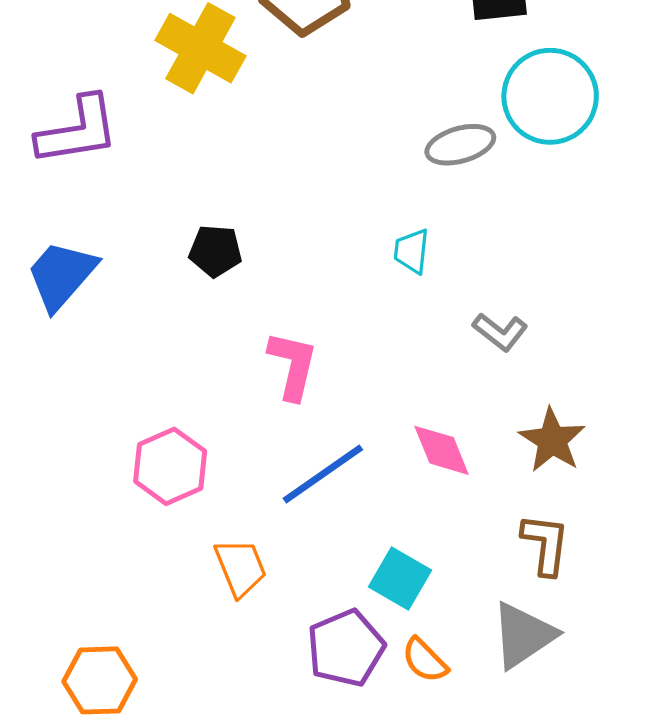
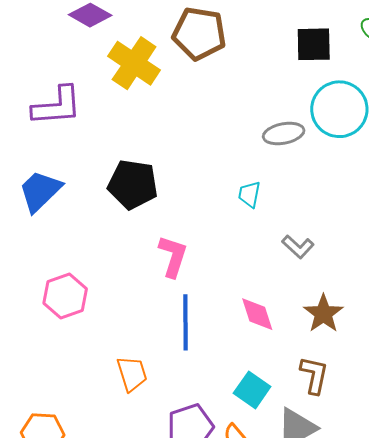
black pentagon: (215, 251) -> (133, 184), size x1.6
pink hexagon: (170, 466) -> (65, 296), moved
blue line: (323, 474) -> (186, 322), turned -60
cyan square: (400, 578) -> (252, 390), moved

